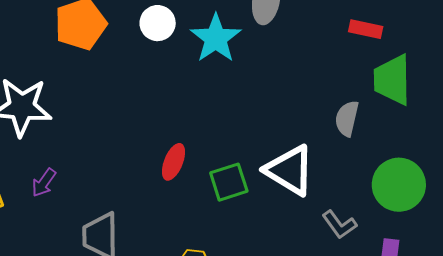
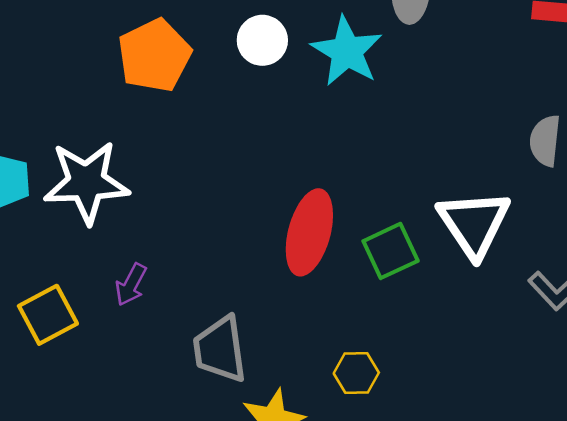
red ellipse: (173, 162) -> (309, 232), size x1.6
white triangle: (290, 170) -> (474, 224), turned 32

